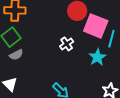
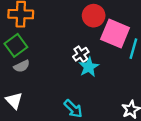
cyan star: (97, 57) -> (89, 67), moved

